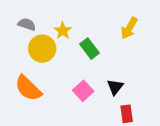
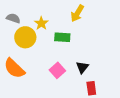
yellow arrow: (129, 28) -> (77, 13), moved
green rectangle: (90, 49) -> (62, 37), turned -49

